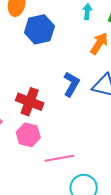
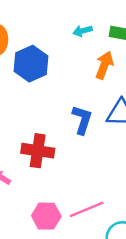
cyan arrow: (87, 12) -> (82, 31), turned -98
pink hexagon: (28, 135) -> (46, 216), moved

